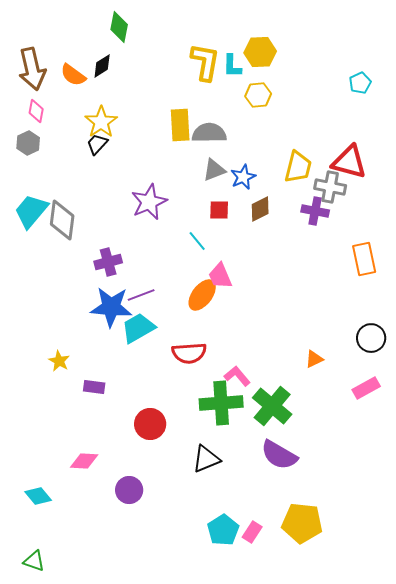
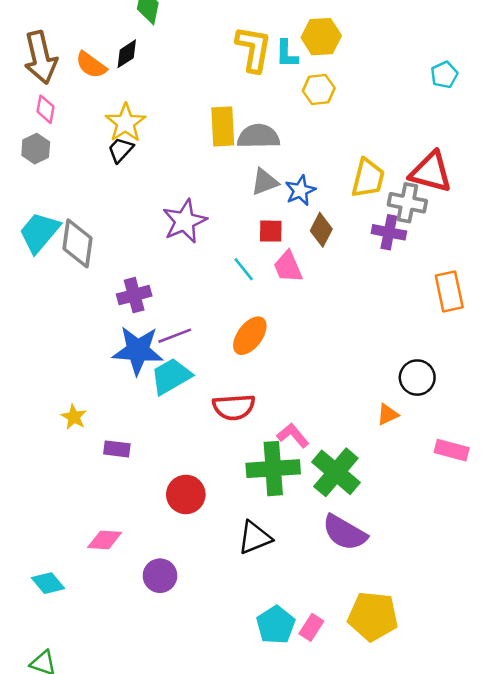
brown diamond: (260, 209) -> (321, 230), turned -36
pink trapezoid: (220, 276) -> (288, 267), moved
black circle: (371, 338) -> (417, 378), moved
pink rectangle: (366, 388) -> (452, 450), turned 44

